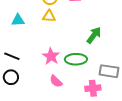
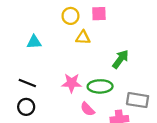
yellow triangle: (49, 16) -> (83, 38), moved
pink star: (51, 56) -> (72, 83), turned -30
pink semicircle: (56, 81) -> (88, 109), moved

